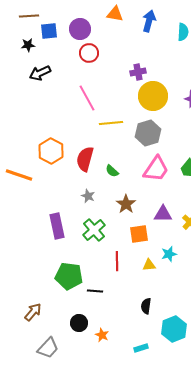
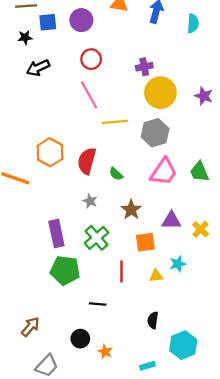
red circle: (89, 53) -> (91, 59), moved
green pentagon: (69, 276) -> (65, 270), moved

